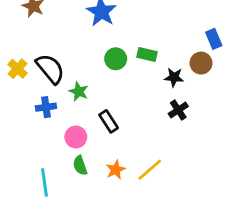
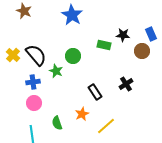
green circle: (116, 59) -> (73, 56), moved
black star: (174, 77) -> (123, 35), moved
black rectangle: (109, 121) -> (95, 92), moved
pink circle: (76, 137) -> (34, 103), moved
orange star: (116, 170) -> (82, 114), moved

